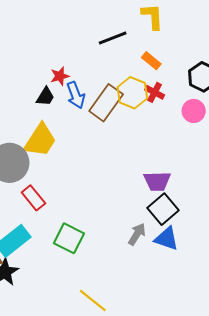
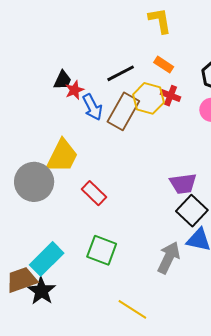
black line: (113, 38) -> (121, 73), moved
black trapezoid: (45, 97) -> (63, 80), moved
red rectangle: (33, 198) -> (94, 193), moved
gray arrow: (137, 234) -> (169, 258), moved, size x1.4

